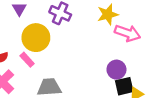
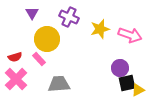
yellow star: (108, 14) -> (100, 29), moved

